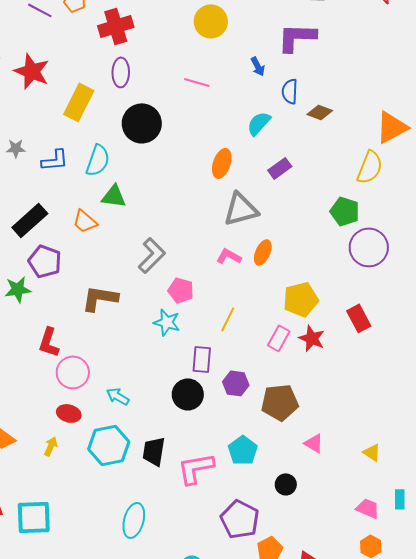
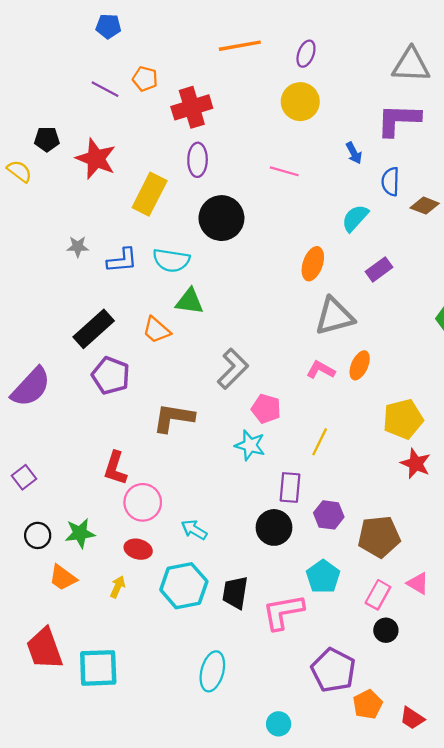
cyan semicircle: (98, 160) -> (171, 260), turned 80
green star: (18, 289) -> (80, 533), moved
pink rectangle: (279, 338) -> (378, 595), moved
cyan pentagon: (243, 450) -> (323, 577), moved

